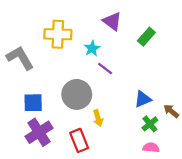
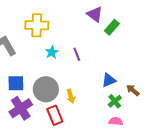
purple triangle: (112, 21) -> (95, 14), moved
cyan star: (92, 48) -> (52, 52), moved
purple line: (105, 68) -> (77, 54), turned 32
gray circle: (77, 94) -> (46, 89), moved

